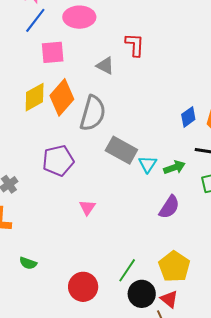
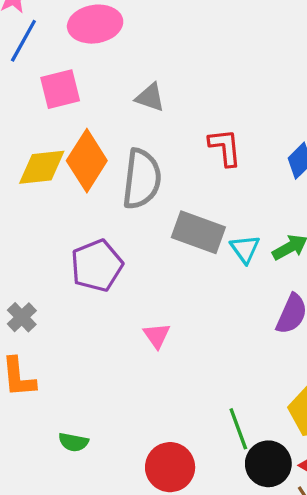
red L-shape: (135, 45) -> (225, 147), moved
yellow diamond: (35, 97) -> (42, 167), turned 32
green line: (127, 270) -> (238, 429), turned -45

